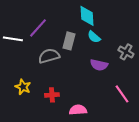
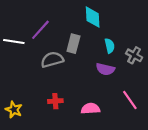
cyan semicircle: (94, 37) -> (110, 46), moved, turned -144
yellow star: (23, 87) -> (14, 110), moved
pink semicircle: (78, 110) -> (90, 109), moved

